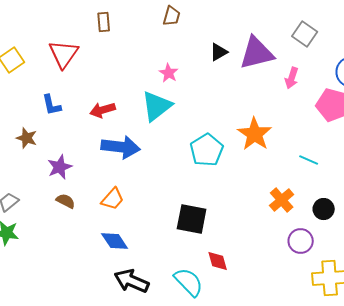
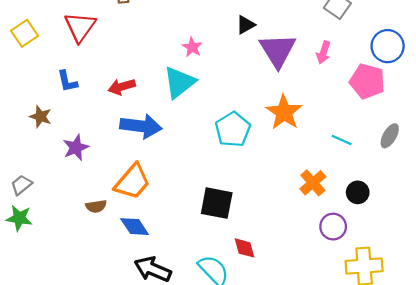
purple triangle: (257, 53) -> (278, 50), moved, turned -48
orange trapezoid: (113, 199) -> (132, 182), size x1.5
brown semicircle: (66, 201) -> (96, 206), moved, turned 144

